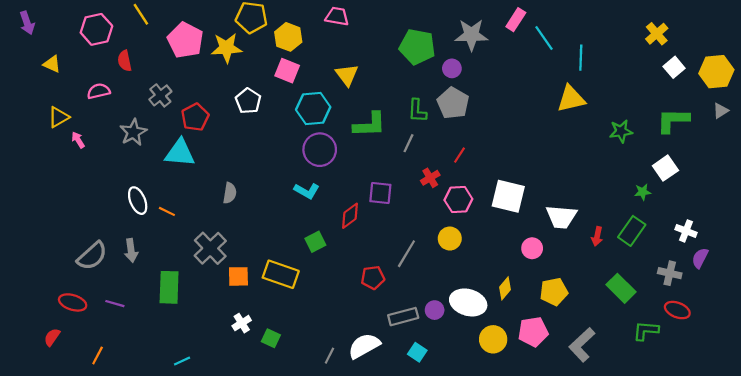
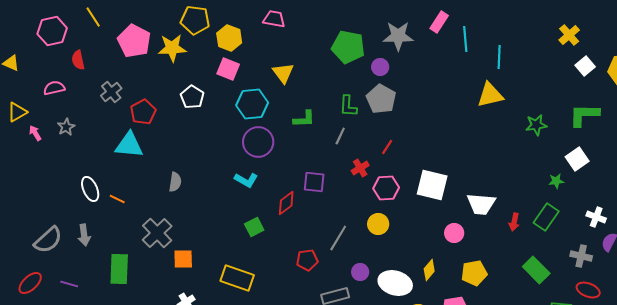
cyan line: (544, 38) -> (465, 39), turned 30
green L-shape: (370, 125) -> (304, 119), size x0.7
gray star: (133, 132) -> (66, 127), moved, size x0.7
yellow rectangle: (281, 274) -> (237, 278), moved
red ellipse: (73, 302) -> (30, 283), turned -60
purple circle: (435, 310) -> (360, 272), moved

